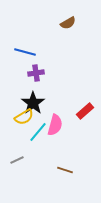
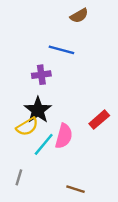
blue line: (25, 52) -> (61, 50), moved
gray line: (17, 160) -> (19, 177), turned -48

